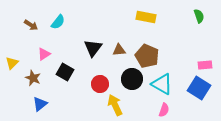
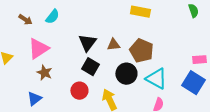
pink triangle: (44, 54) -> (38, 49), size x1.6
black square: (65, 72) -> (90, 67), moved
brown star: (33, 78) -> (44, 73), moved
red circle: (100, 84) -> (79, 91), moved

